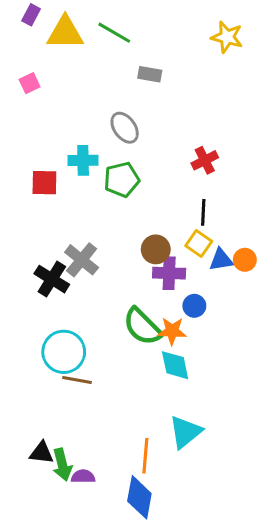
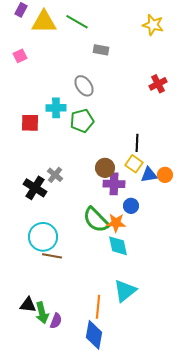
red cross: (205, 160) -> (158, 84), moved
gray cross: (82, 260) -> (55, 175), size x0.7
purple semicircle: (83, 477) -> (56, 321), turned 112

